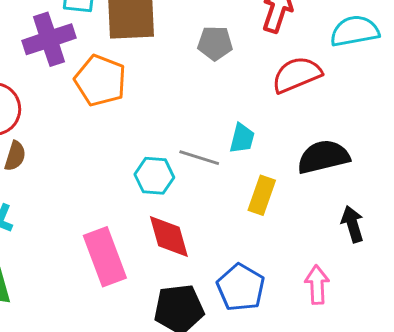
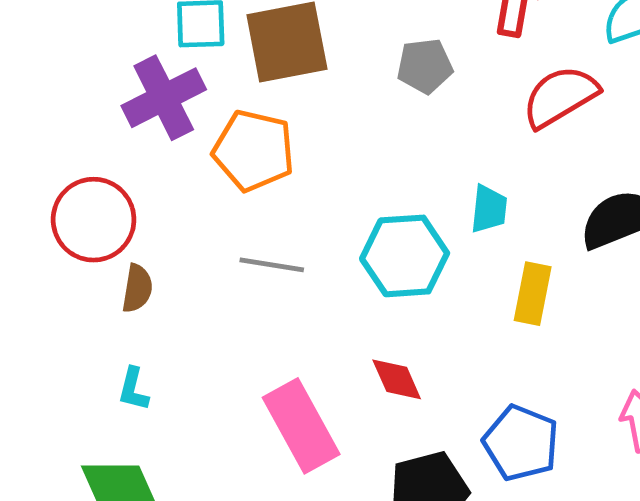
gray line: (199, 158) -> (272, 265), moved
cyan hexagon: (154, 176) -> (405, 256), moved, size x1.4
red diamond: (169, 236) -> (397, 379), size x0.7

